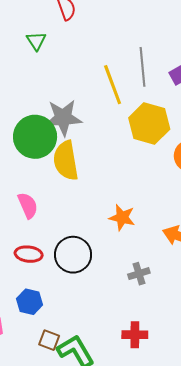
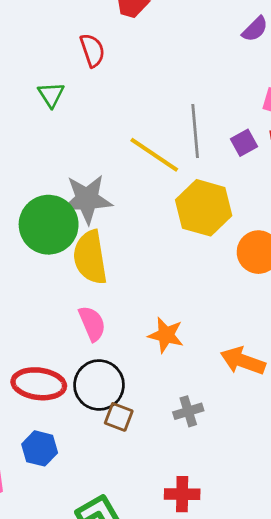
yellow line: (113, 85) -> (154, 155), turned -36
pink semicircle: (28, 205) -> (92, 324), moved
red ellipse: (29, 254) -> (39, 384), size x1.4
brown square: (49, 340) -> (119, 417), moved

